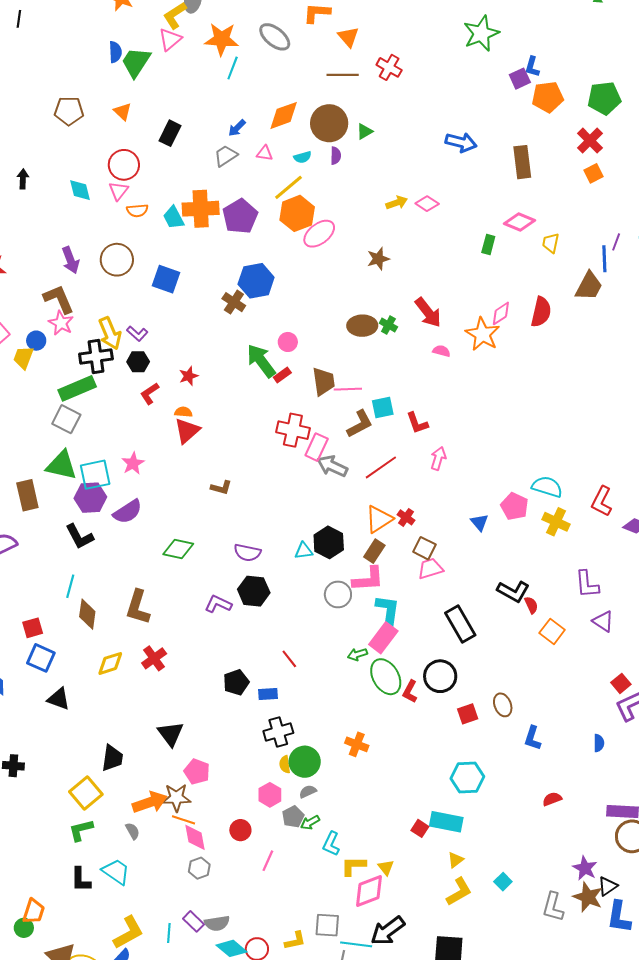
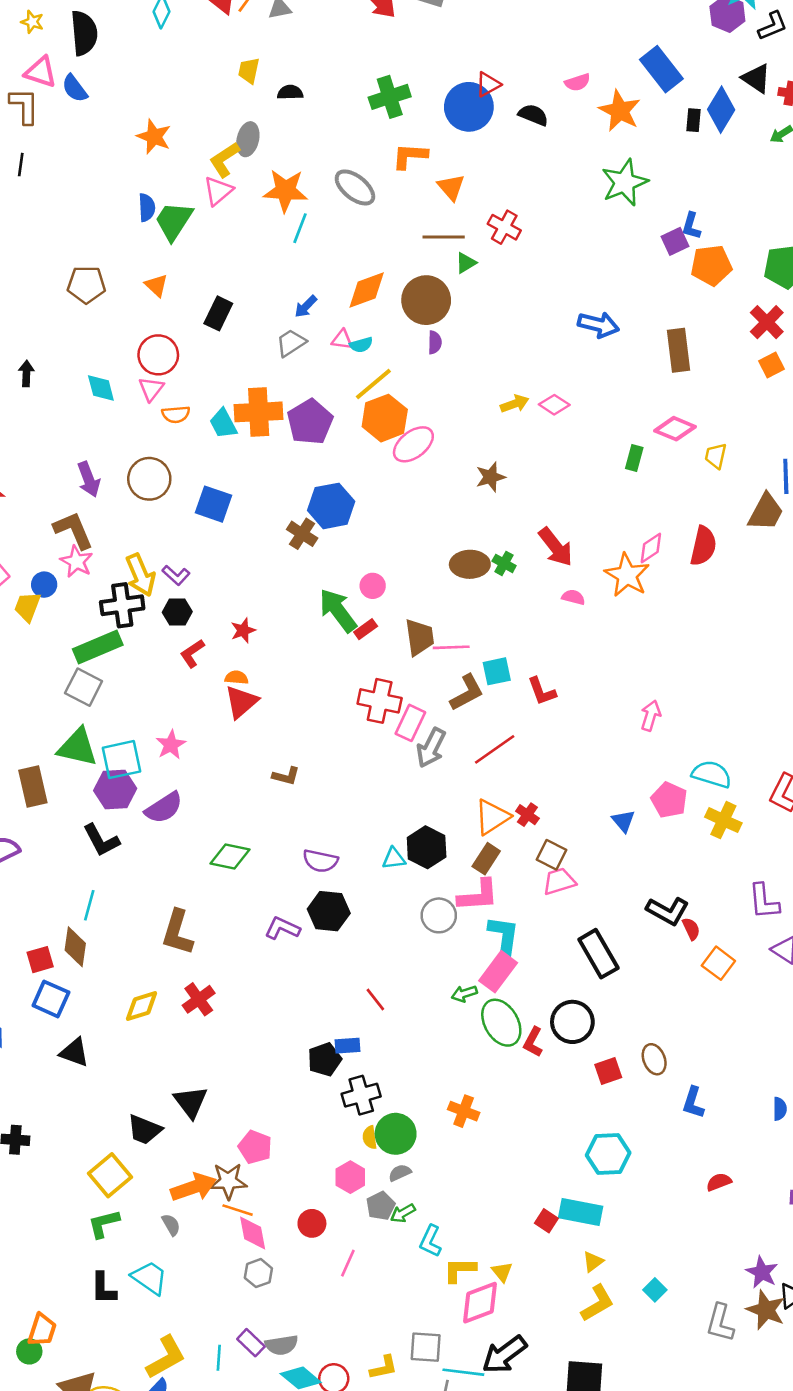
green triangle: (365, 131) -> (466, 263), moved
cyan semicircle: (303, 157) -> (361, 345), moved
pink arrow: (438, 458) -> (651, 716), moved
gray arrow: (332, 466) -> (431, 748), turned -88
brown diamond: (87, 614) -> (75, 947), moved
black pentagon: (236, 682) -> (324, 1059), moved
black triangle: (171, 734) -> (191, 1102), moved
black trapezoid: (112, 758) -> (144, 1130), turned 104

